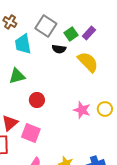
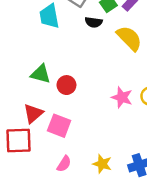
green triangle: (17, 76) -> (41, 74), moved, turned 30

